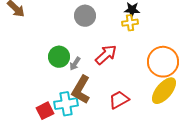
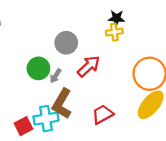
gray circle: (85, 16) -> (66, 43), moved

